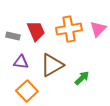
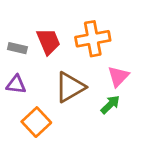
pink triangle: (98, 29) -> (118, 76), moved
purple triangle: (21, 62) -> (16, 84), moved

